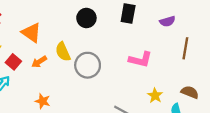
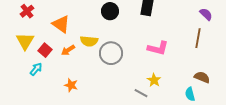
purple semicircle: (167, 21) -> (206, 14), moved, turned -120
yellow semicircle: (63, 52) -> (89, 41), turned -60
yellow star: (155, 96) -> (154, 80), moved

